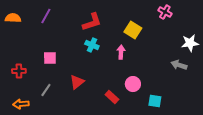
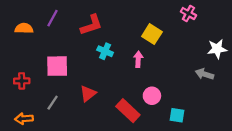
orange semicircle: (13, 18) -> (24, 28), moved
red L-shape: (92, 22) -> (91, 25), moved
pink square: (50, 58) -> (57, 66), size x1.5
red rectangle: (112, 97) -> (128, 111), size x1.5

